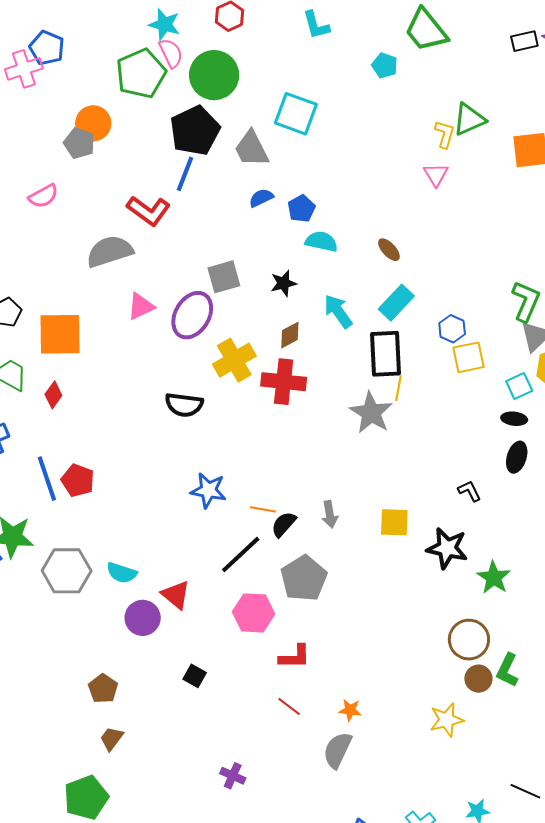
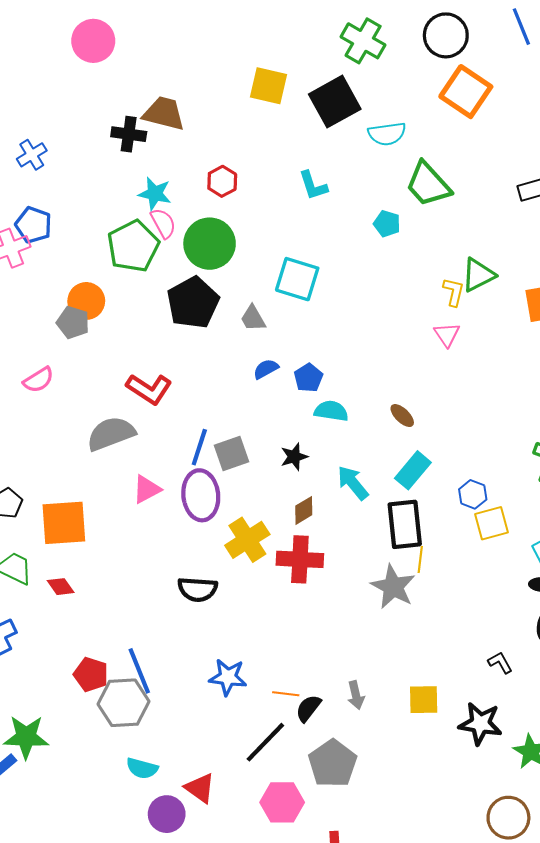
gray trapezoid: (252, 149) -> (253, 318), size x0.7
blue line: (185, 174) -> (199, 447), moved
purple ellipse: (192, 315) -> (201, 495), turned -33
red diamond: (53, 395) -> (61, 587), turned -68
blue line: (47, 479) -> (139, 671), moved
gray hexagon: (67, 571) -> (123, 703), moved

